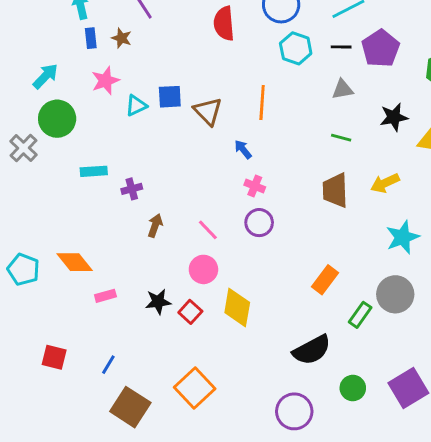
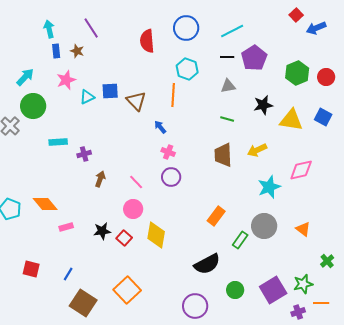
cyan hexagon: (296, 48) -> (187, 69), moved

